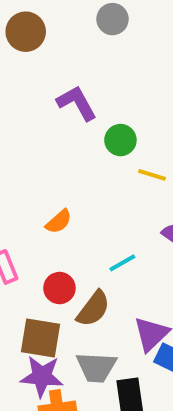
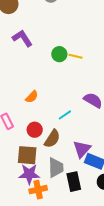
purple L-shape: (77, 103) -> (22, 38), moved
yellow line: (152, 175) -> (76, 56), moved
gray trapezoid: (96, 367) -> (56, 168), turned -90

